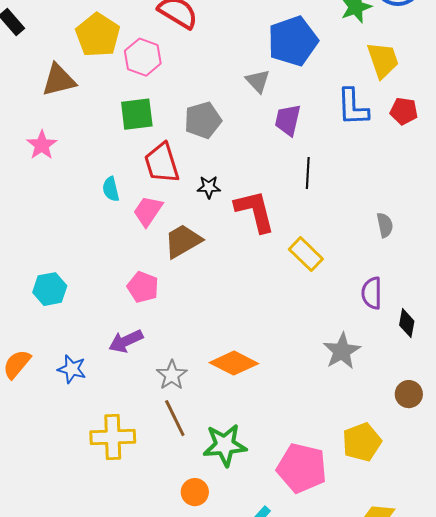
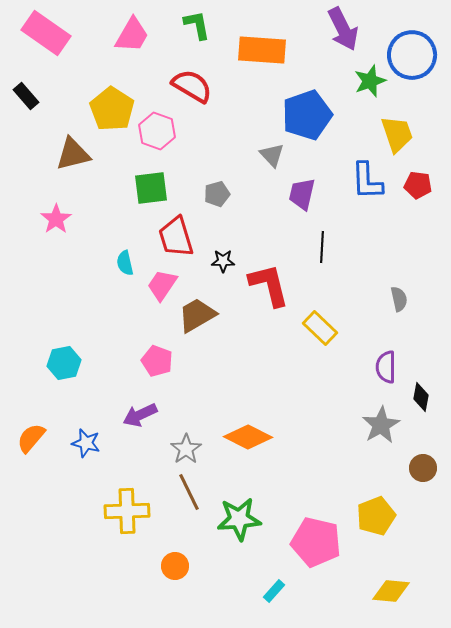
gray pentagon: (203, 120) -> (217, 194), size x0.7
gray star: (342, 351) -> (381, 425), moved
orange circle: (195, 492) -> (175, 566), moved

